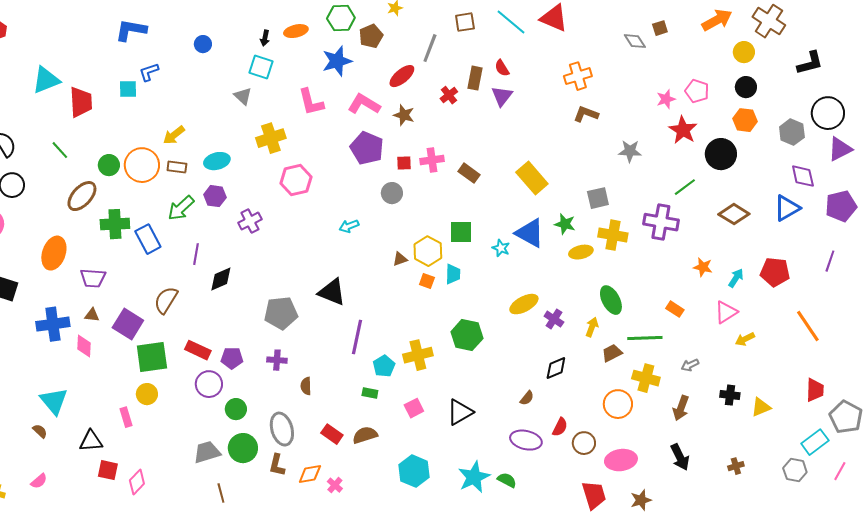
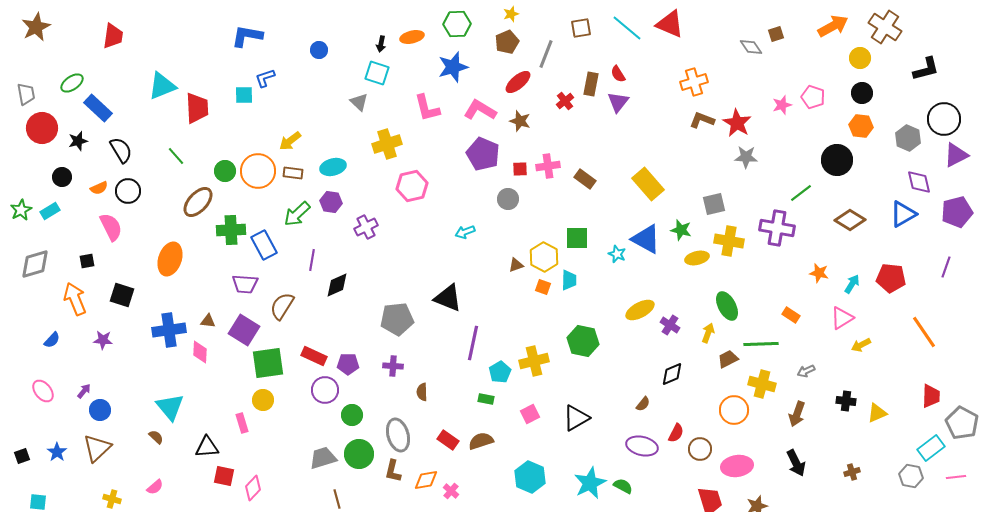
brown pentagon: (371, 36) -> (507, 42), moved
red star: (683, 130) -> (737, 123), moved
purple trapezoid: (93, 278) -> (245, 284), moved
pink line: (840, 471) -> (956, 477), turned 54

